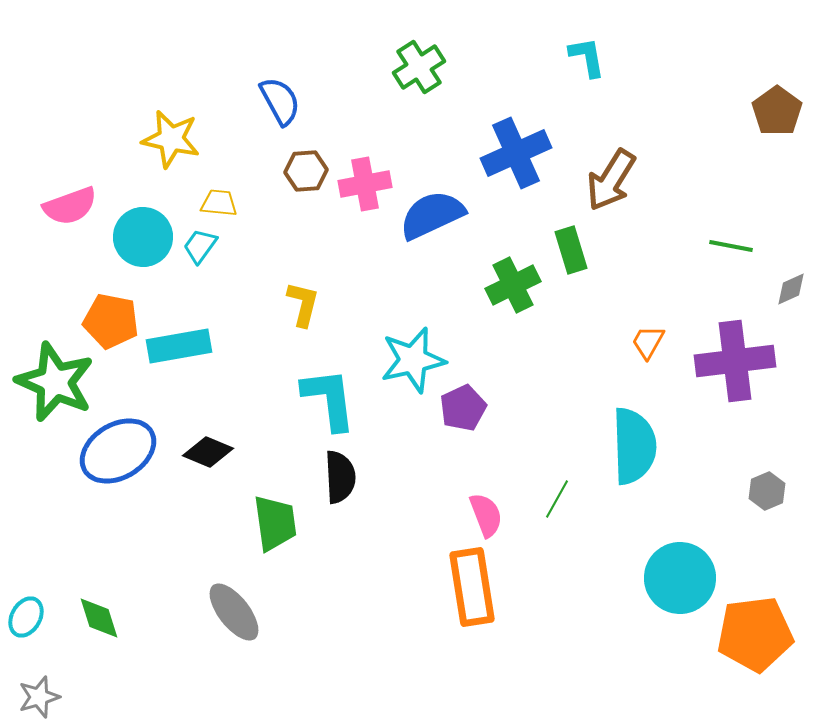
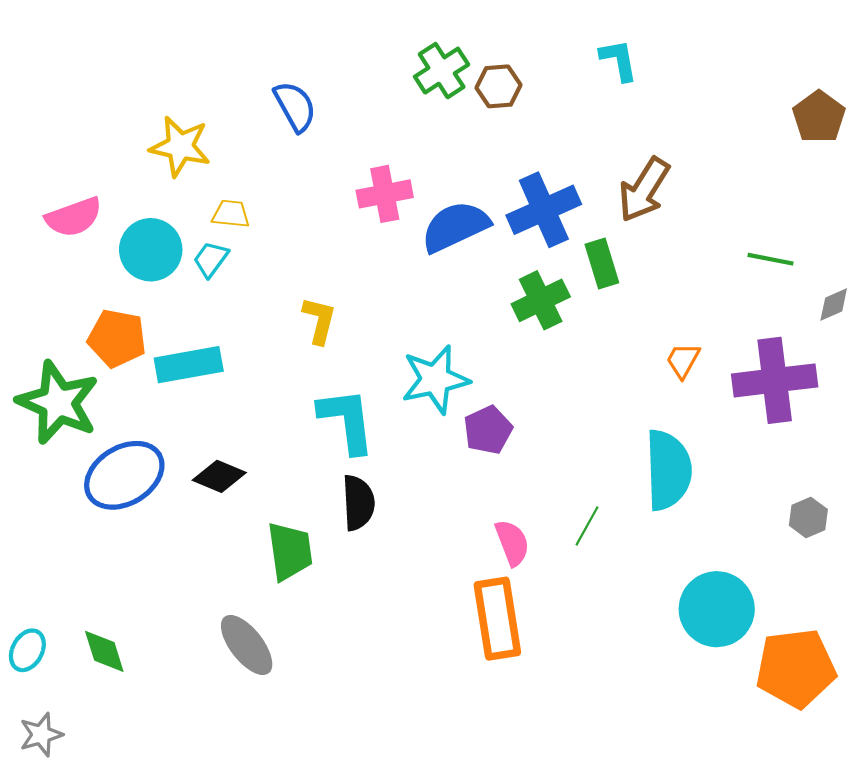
blue cross: (516, 153) -> (544, 210), moved
brown hexagon: (306, 171) -> (499, 86), moved

